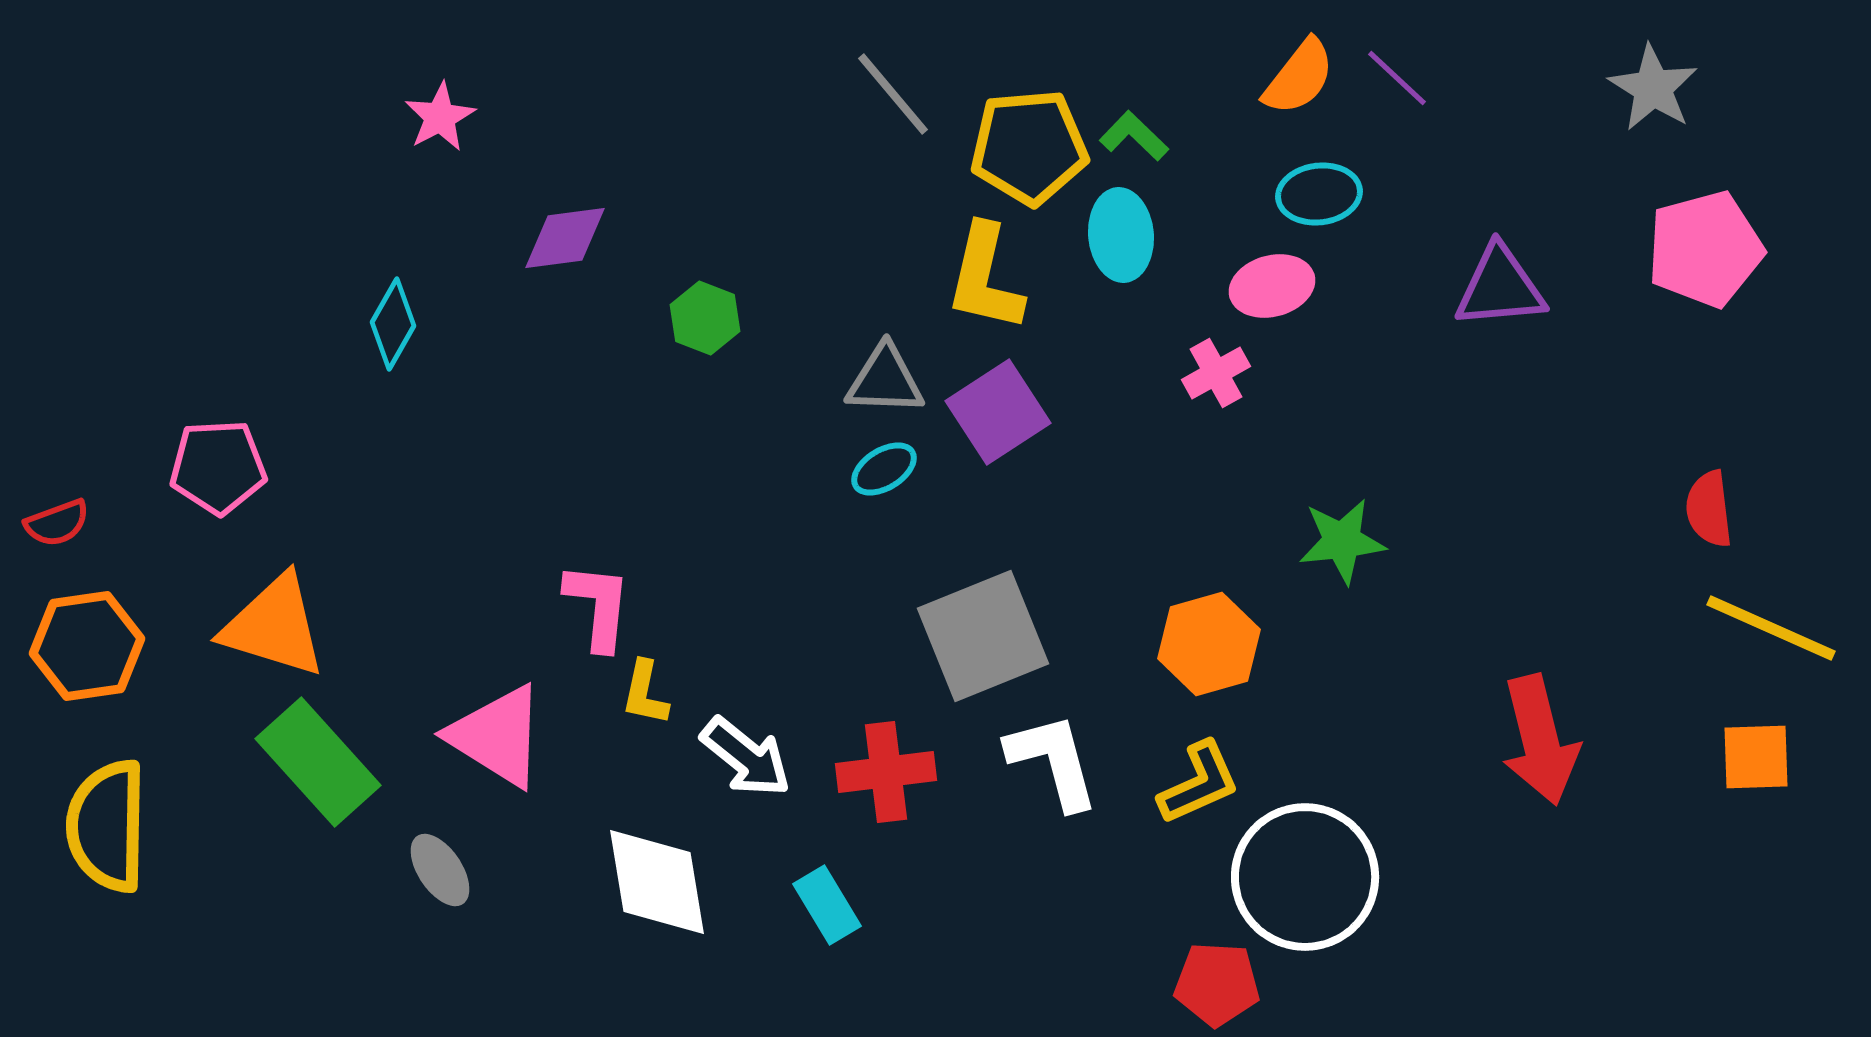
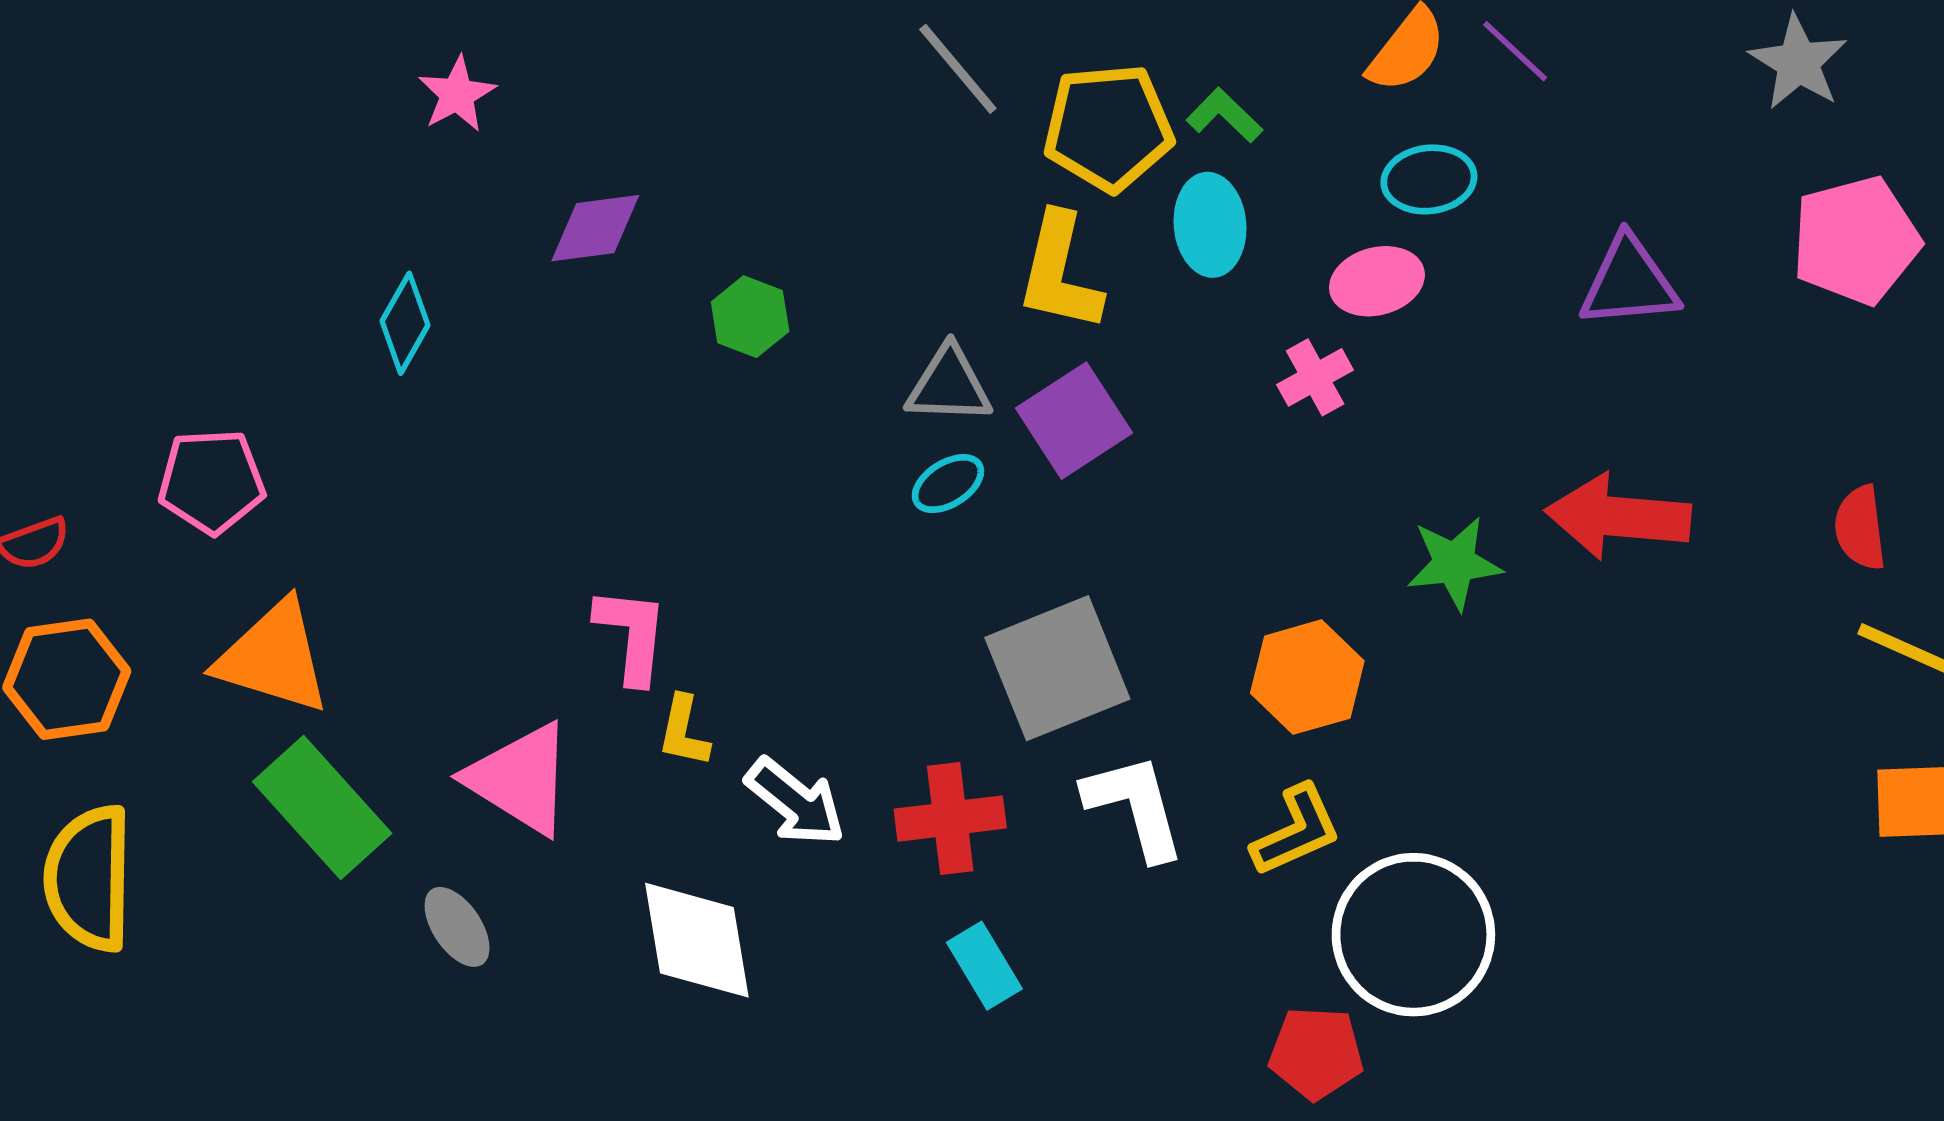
red arrow: (1540, 740) -> (1618, 517), moved, turned 109
cyan rectangle: (827, 905) -> (984, 966), moved

